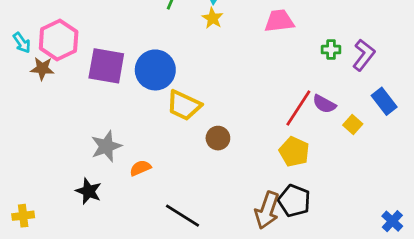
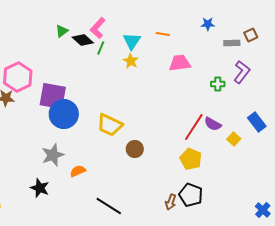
purple L-shape: (364, 55) -> (242, 72), moved
blue circle: (155, 70) -> (64, 114), moved
brown arrow: (267, 210) -> (171, 202), size x0.6

